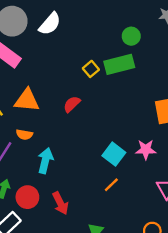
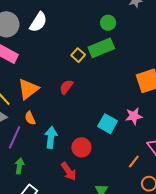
orange triangle: (27, 100) -> (28, 89), turned -35
orange semicircle: (24, 135) -> (30, 118), turned 64
orange line: (111, 185) -> (134, 162), moved
red circle: (27, 197) -> (81, 147), moved

